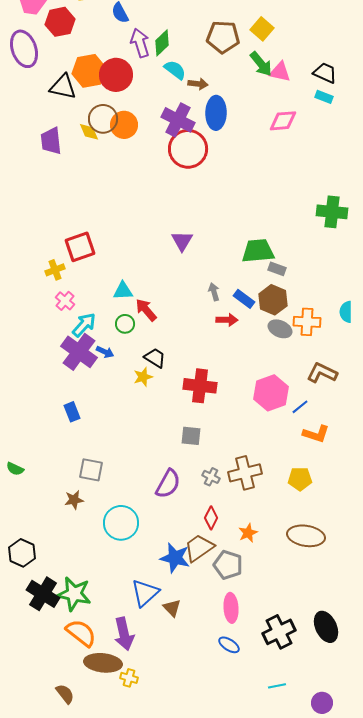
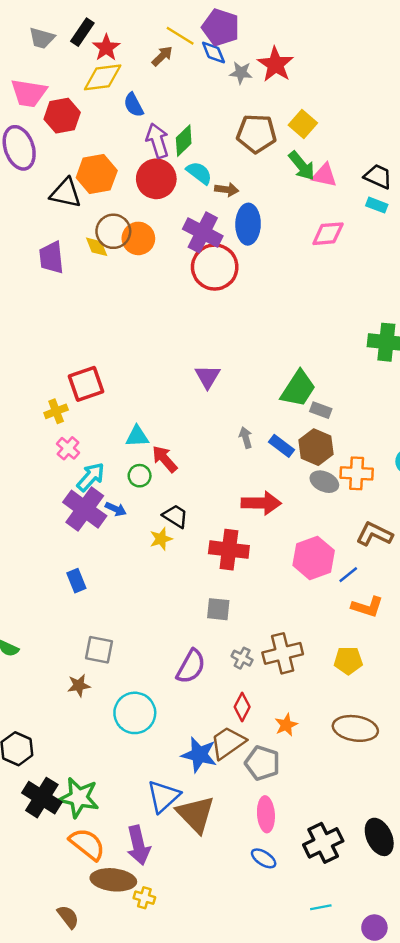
red circle: (116, 75) -> (156, 179), moved
green trapezoid: (258, 251) -> (298, 389), turned 128
red arrow: (227, 320) -> (261, 503), moved, size x1.5
brown triangle: (172, 608) -> (196, 814), size x1.8

